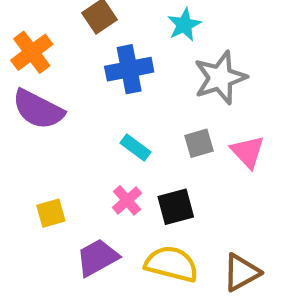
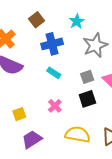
cyan rectangle: (135, 148) -> (54, 73), moved
black square: (176, 207) -> (87, 99), moved
purple trapezoid: (97, 258) -> (32, 139), moved

